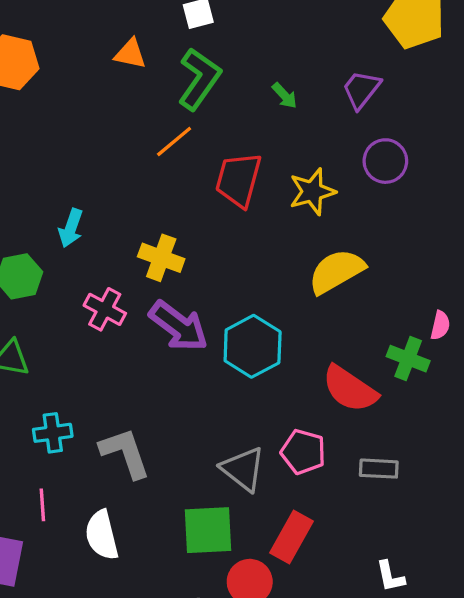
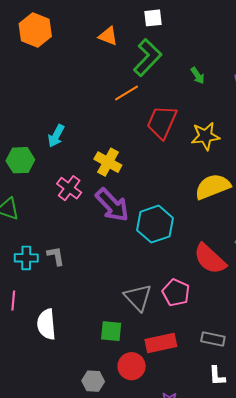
gray L-shape: (125, 453) -> (56, 256), moved, size x0.6
gray rectangle: (379, 469) -> (213, 339), moved
green square: (208, 530) -> (111, 331), size x0.7
red rectangle: (292, 537) -> (161, 343), turned 40

